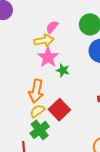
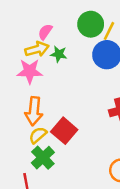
pink star: (48, 57) -> (30, 71), moved, turned -30
green star: (63, 70) -> (59, 54), moved

